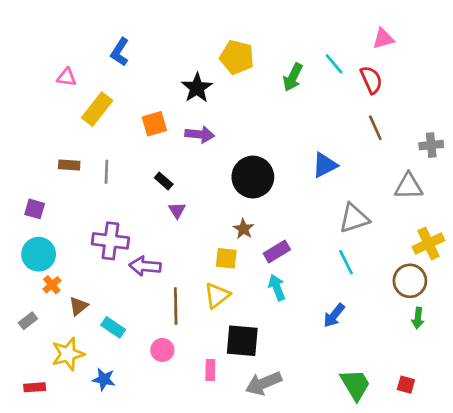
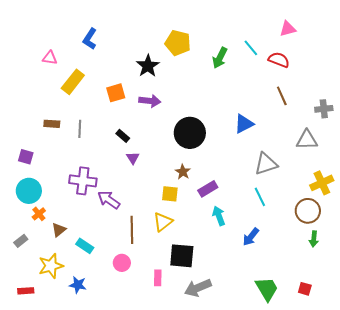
red semicircle: (371, 80) -> (279, 60), turned -45
purple arrow: (145, 266) -> (109, 200), turned 30
cyan arrow: (277, 287) -> (219, 216), moved

